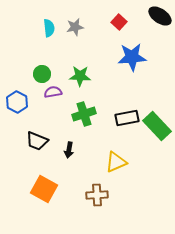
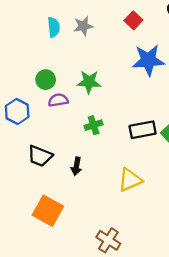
green cross: (84, 114) -> (94, 125), size x0.7
brown cross: (97, 195) -> (108, 240), moved, turned 35

